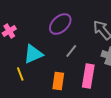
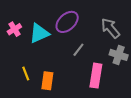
cyan triangle: (33, 54) -> (39, 33), moved
orange rectangle: (58, 81) -> (47, 81), moved

